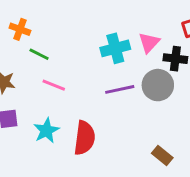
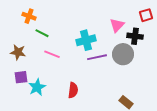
cyan cross: (115, 48) -> (86, 40), moved
cyan star: (46, 131) -> (37, 87), moved
red semicircle: (85, 138) -> (73, 90), size x0.7

